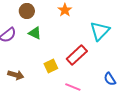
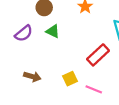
yellow square: (51, 66) -> (70, 79), moved

